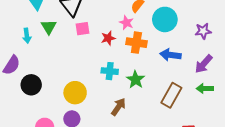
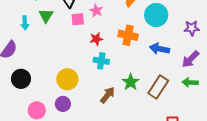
pink star: (126, 23) -> (96, 11), moved
red star: (108, 38) -> (96, 39), moved
green star: (136, 80) -> (131, 82), moved
black circle: (31, 85) -> (21, 79), moved

